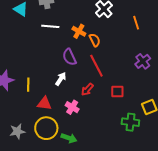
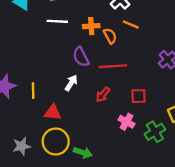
orange line: (136, 23) -> (131, 25), moved, turned -48
orange cross: (79, 31) -> (91, 26), turned -32
red line: (96, 66) -> (113, 66), turned -65
pink cross: (72, 107) -> (126, 122), moved
green cross: (130, 122) -> (155, 132), turned -36

